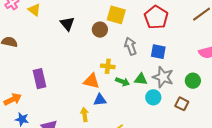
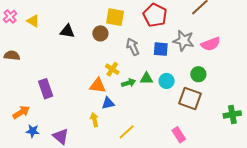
black triangle: (67, 24) -> (67, 31), turned -35
yellow cross: (108, 66) -> (112, 69), turned 32
gray star: (163, 77) -> (184, 41), moved
green arrow: (123, 82) -> (129, 83), turned -32
cyan circle: (153, 97) -> (167, 81), moved
brown square: (182, 104) -> (190, 98), size x1.6

